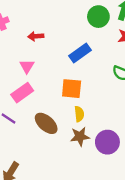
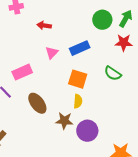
pink triangle: (27, 66) -> (52, 53), moved
orange square: (72, 89) -> (78, 79), moved
yellow semicircle: (79, 114) -> (78, 101), moved

